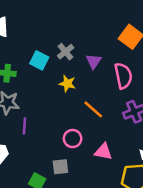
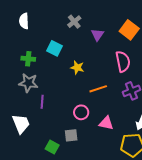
gray cross: (66, 52) -> (74, 22), moved
purple triangle: (94, 61) -> (97, 35), moved
orange line: (93, 109) -> (98, 89), turned -60

